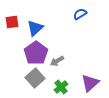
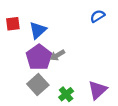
blue semicircle: (80, 14) -> (98, 16), moved
gray arrow: (57, 61) -> (57, 55), moved

